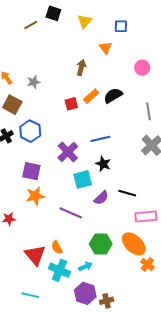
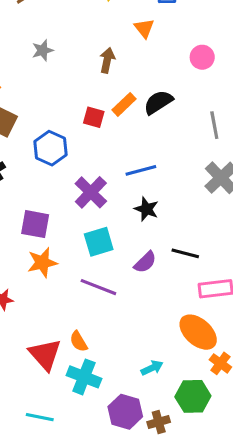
gray star: (34, 82) -> (43, 50), moved
red square: (71, 104) -> (94, 117), turned 32
blue hexagon: (30, 131) -> (50, 148), moved
cyan square: (83, 179) -> (99, 242), moved
green hexagon: (101, 244) -> (193, 396), moved
cyan arrow: (85, 266) -> (152, 368), moved

